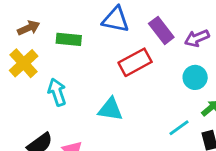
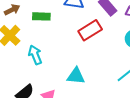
cyan triangle: (110, 109) -> (76, 76), moved

